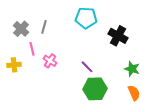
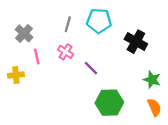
gray line: (44, 27) -> (68, 24), moved
pink cross: (50, 61) -> (66, 52), moved
purple line: (87, 67) -> (91, 68), moved

